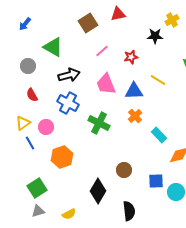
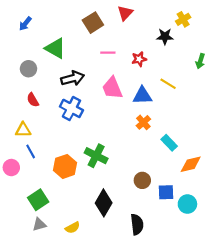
red triangle: (118, 14) -> (125, 13), turned -35
pink line: (102, 51) -> (108, 53), turned 40
yellow triangle: (23, 123) -> (23, 130), turned 35
green cross: (99, 123) -> (96, 156), moved
pink circle: (46, 127) -> (11, 168), moved
brown circle: (124, 170) -> (142, 180), moved

